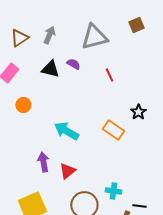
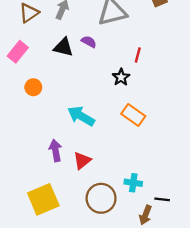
red line: (109, 75) -> (138, 55), moved, turned 40
black star: (138, 112) -> (121, 77), moved

